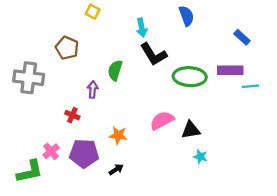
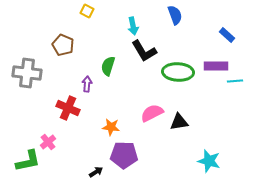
red cross: (72, 115) -> (68, 108), size x1.6
purple pentagon: (84, 153) -> (124, 155), moved
cyan star: (200, 157) -> (209, 161), moved, size x1.6
black arrow: (116, 169) -> (96, 172), moved

